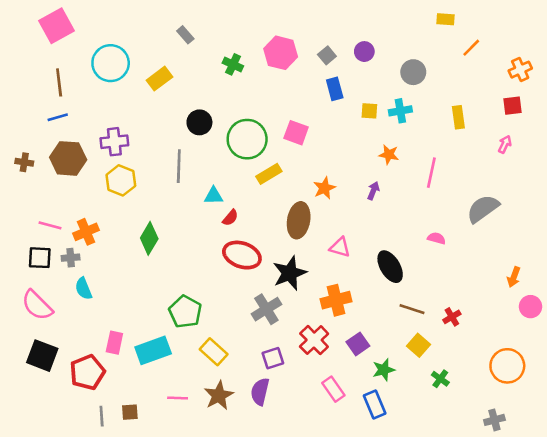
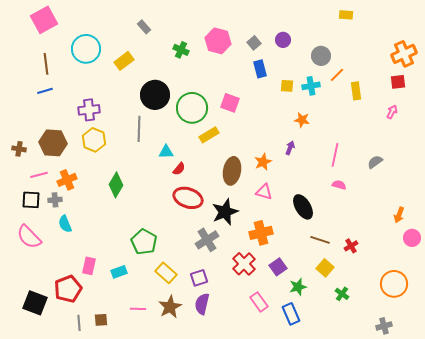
orange line: (471, 48) -> (337, 75), moved
orange cross: (520, 70) -> (404, 54), size x1.4
black circle: (199, 122) -> (155, 95), size x1.5
brown hexagon: (68, 158) -> (53, 143), moved
brown cross: (24, 162) -> (19, 149), moved
pink line: (431, 173) -> (335, 155), moved
orange star: (324, 188) -> (263, 162), moved
gray semicircle: (483, 209) -> (375, 162), size x0.6
pink line: (50, 225) -> (39, 175), turned -30
cyan rectangle: (153, 350) -> (119, 272), size x0.6
black square: (42, 356) -> (35, 303), moved
purple square: (273, 358) -> (199, 278), moved

